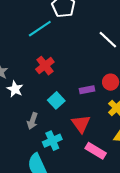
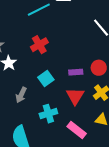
red triangle: (81, 124) -> (75, 96), moved
cyan cross: (52, 141) -> (48, 114), moved

